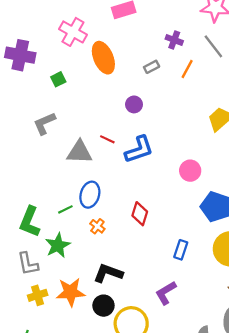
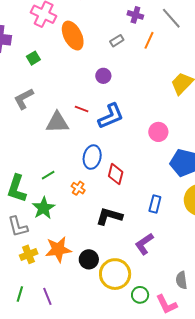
blue ellipse: (90, 195) -> (92, 157), moved
black L-shape: (108, 273) -> (109, 216), moved

